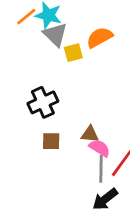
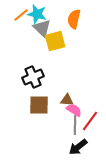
orange semicircle: (100, 37) -> (74, 19), moved, turned -48
yellow square: (73, 53) -> (55, 41), size x1.5
brown square: (51, 141) -> (39, 105), size x1.5

